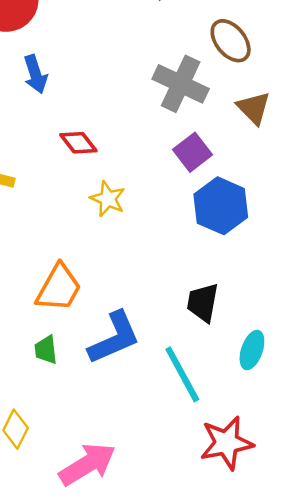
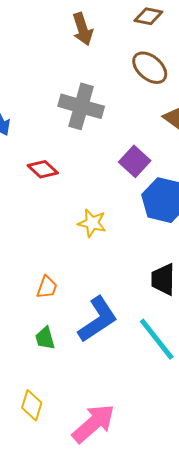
gray cross: (181, 84) -> (81, 106), moved
yellow star: (108, 199) -> (92, 223), moved
orange trapezoid: (59, 288) -> (47, 287), size x0.6

